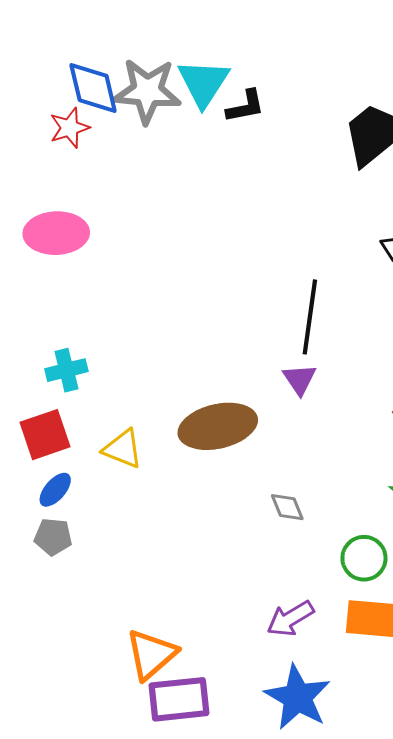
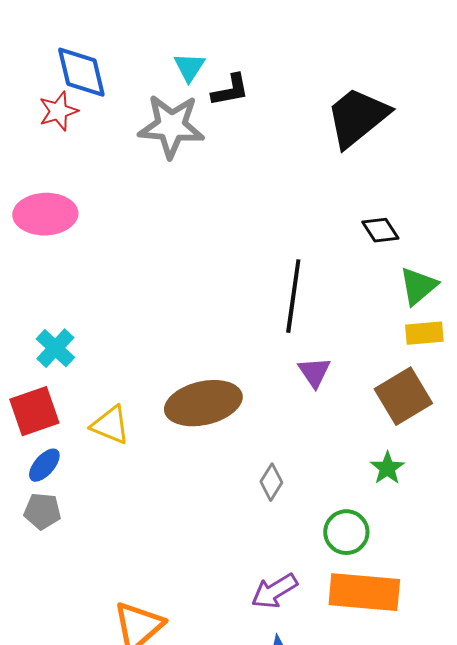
cyan triangle: (203, 83) -> (189, 67), size x0.6
gray star: (147, 91) -> (171, 126), moved
cyan cross: (66, 370) -> (55, 348), turned -33
purple triangle: (300, 379) -> (314, 372), moved
gray diamond: (287, 507) -> (271, 482), turned 54

